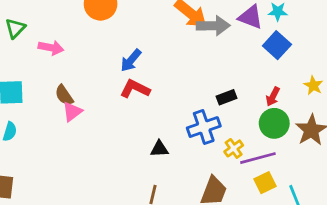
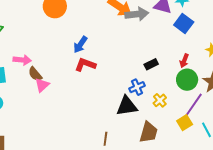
pink arrow: (51, 48) -> (22, 60), moved
blue cross: (204, 127) -> (137, 87), size x0.7
black triangle: (159, 149) -> (127, 106), moved, size x1.6
purple line: (258, 158) -> (194, 105), moved, turned -35

